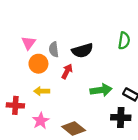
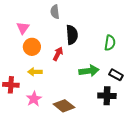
green semicircle: (124, 41) -> (110, 43), moved
gray semicircle: (54, 49) -> (55, 12), moved
black semicircle: (82, 51) -> (72, 35), turned -78

